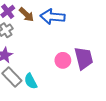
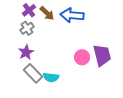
cyan semicircle: (31, 81) -> (51, 77), turned -56

